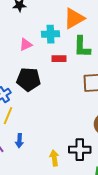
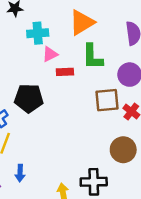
cyan cross: (51, 34) -> (38, 33), moved
pink triangle: (26, 45) -> (50, 54), moved

